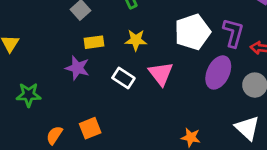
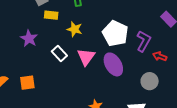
white pentagon: (192, 32) -> (115, 33), turned 30
yellow rectangle: (94, 42) -> (51, 15), moved
purple ellipse: (218, 72) -> (113, 64), moved, turned -70

